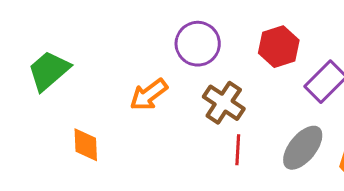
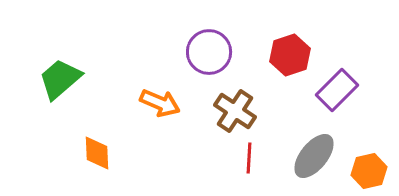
orange arrow: (149, 95) -> (160, 103), turned -120

